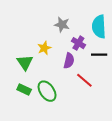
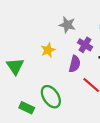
green triangle: (25, 62) -> (15, 66), moved
green rectangle: (24, 89) -> (27, 108), moved

